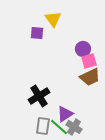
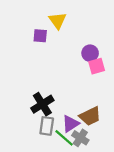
brown trapezoid: (90, 77) -> (90, 116), moved
gray rectangle: (43, 126) -> (47, 126), moved

